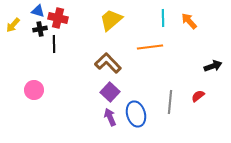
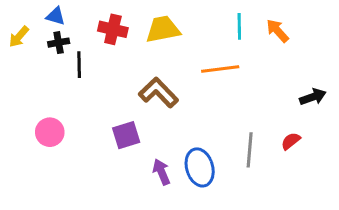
red cross: (58, 18) -> (113, 29), moved
yellow trapezoid: (111, 20) -> (163, 29), turned 30
purple square: (110, 92) -> (126, 135), moved, turned 30

